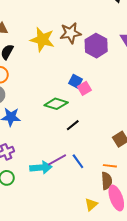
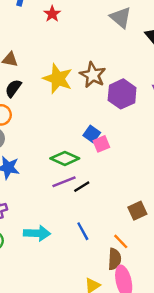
brown star: (70, 33) -> (93, 75), turned 30
purple line: (57, 160) -> (64, 182), moved
orange line: (110, 166) -> (121, 241), turned 32

